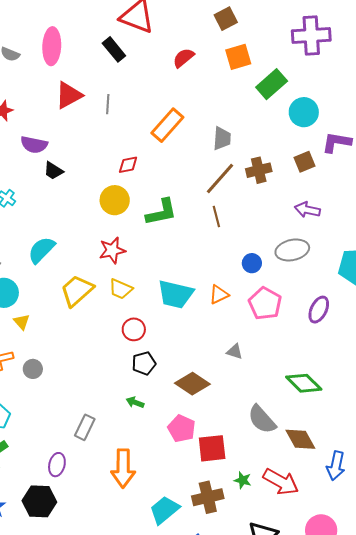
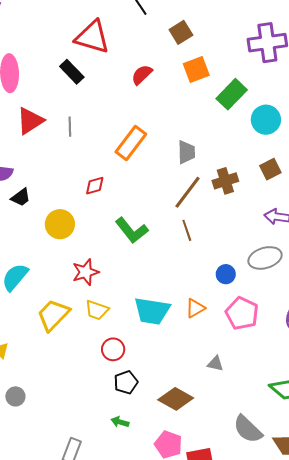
black trapezoid: (53, 171) -> (21, 197), turned -65
yellow circle: (115, 200) -> (60, 224), moved
green L-shape: (161, 212) -> (132, 230), turned 68

